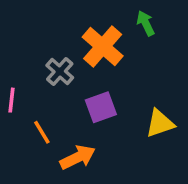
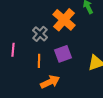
orange line: (42, 132) -> (39, 61), moved, turned 32

